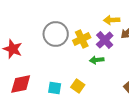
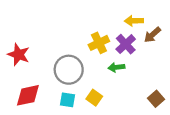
gray circle: (56, 34) -> (69, 70), moved

